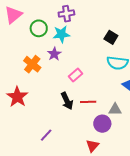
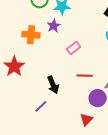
orange cross: (32, 64) -> (31, 35), turned -36
black arrow: (67, 101) -> (53, 85), moved

